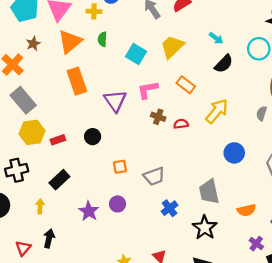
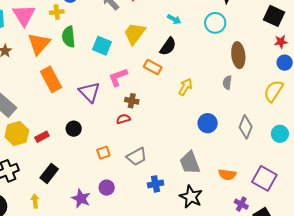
green semicircle: (102, 39) -> (69, 37), size x1.5
black semicircle: (224, 64) -> (168, 46), moved
yellow arrow: (217, 111) -> (185, 87), size x0.7
red semicircle: (181, 124) -> (123, 119), moved
blue cross: (170, 208) -> (156, 184), turned 35
orange semicircle: (246, 210) -> (227, 175), turned 30

